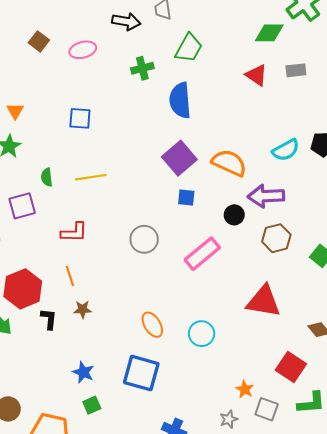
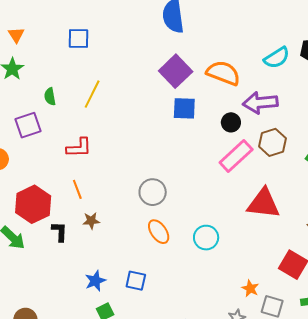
yellow line: (91, 177) -> (92, 94), turned -52
blue square: (186, 197) -> (184, 108), size x1.4
gray circle: (144, 239) -> (153, 192), moved
pink rectangle: (202, 254) -> (236, 156), moved
blue star: (83, 372) -> (95, 281), turned 30
blue square: (141, 373) -> (136, 281), moved, size x0.6

